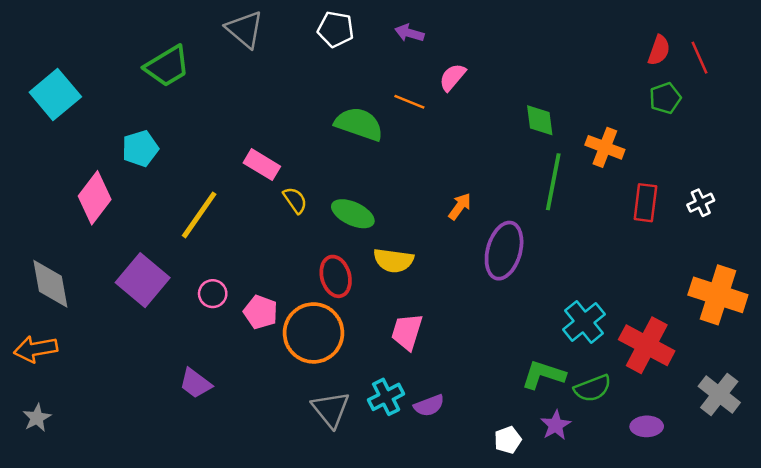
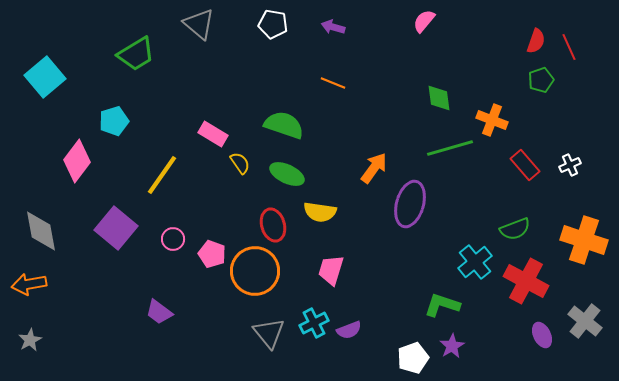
pink semicircle: (452, 77) -> (424, 21), moved
green semicircle: (359, 124) -> (284, 125), moved
green line: (553, 182) -> (450, 148), turned 63
red rectangle: (645, 203) -> (525, 165), turned -48
orange arrow: (460, 206) -> (374, 168), size x1.4
green semicircle: (593, 388) -> (515, 229), moved
purple ellipse: (647, 426) -> (542, 335), moved, turned 65
white pentagon: (508, 440) -> (413, 358), size x1.4

